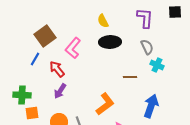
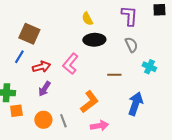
brown square: (45, 36) -> (29, 34), turned -30
pink L-shape: (73, 48) -> (70, 64), moved
cyan cross: (157, 65) -> (149, 67), moved
red arrow: (57, 69) -> (41, 67), turned 114

